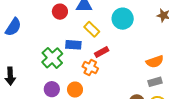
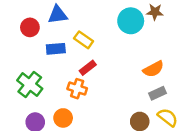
cyan circle: (123, 19) -> (131, 21), moved
yellow rectangle: (92, 29) -> (84, 40), moved
blue rectangle: (73, 45) -> (56, 49), moved

